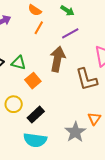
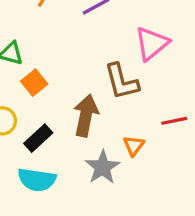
brown arrow: (57, 59) -> (86, 115), moved

